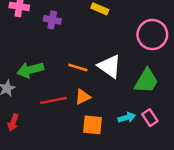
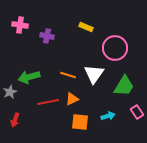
pink circle: (152, 35) -> (115, 48), moved
white triangle: (110, 66) -> (94, 74), turned 30
pink rectangle: (150, 118) -> (137, 112), moved

